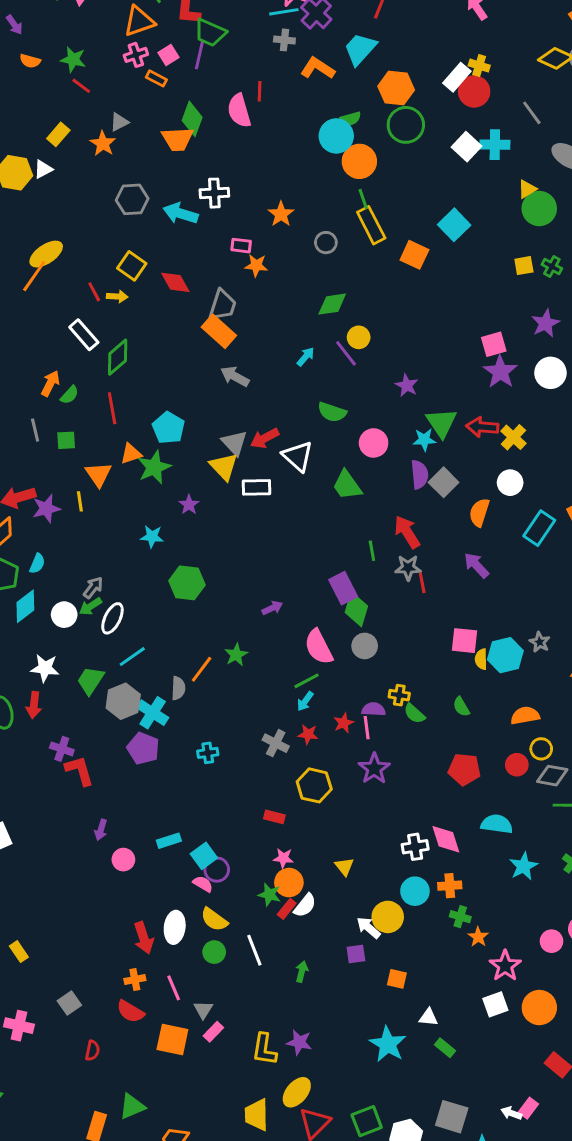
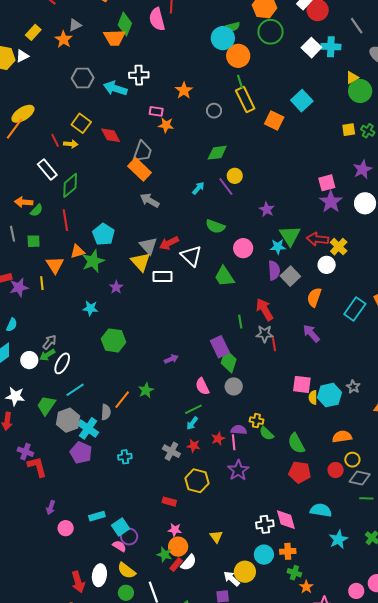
orange arrow: (50, 383) -> (24, 202), turned -114
white circle: (510, 483) -> (327, 265), moved
pink semicircle: (319, 647) -> (202, 386), size x0.7
green semicircle: (461, 707) -> (296, 443), moved, size x1.5

